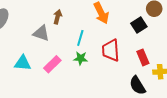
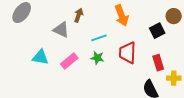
cyan line: (80, 38) -> (99, 38), turned 49

